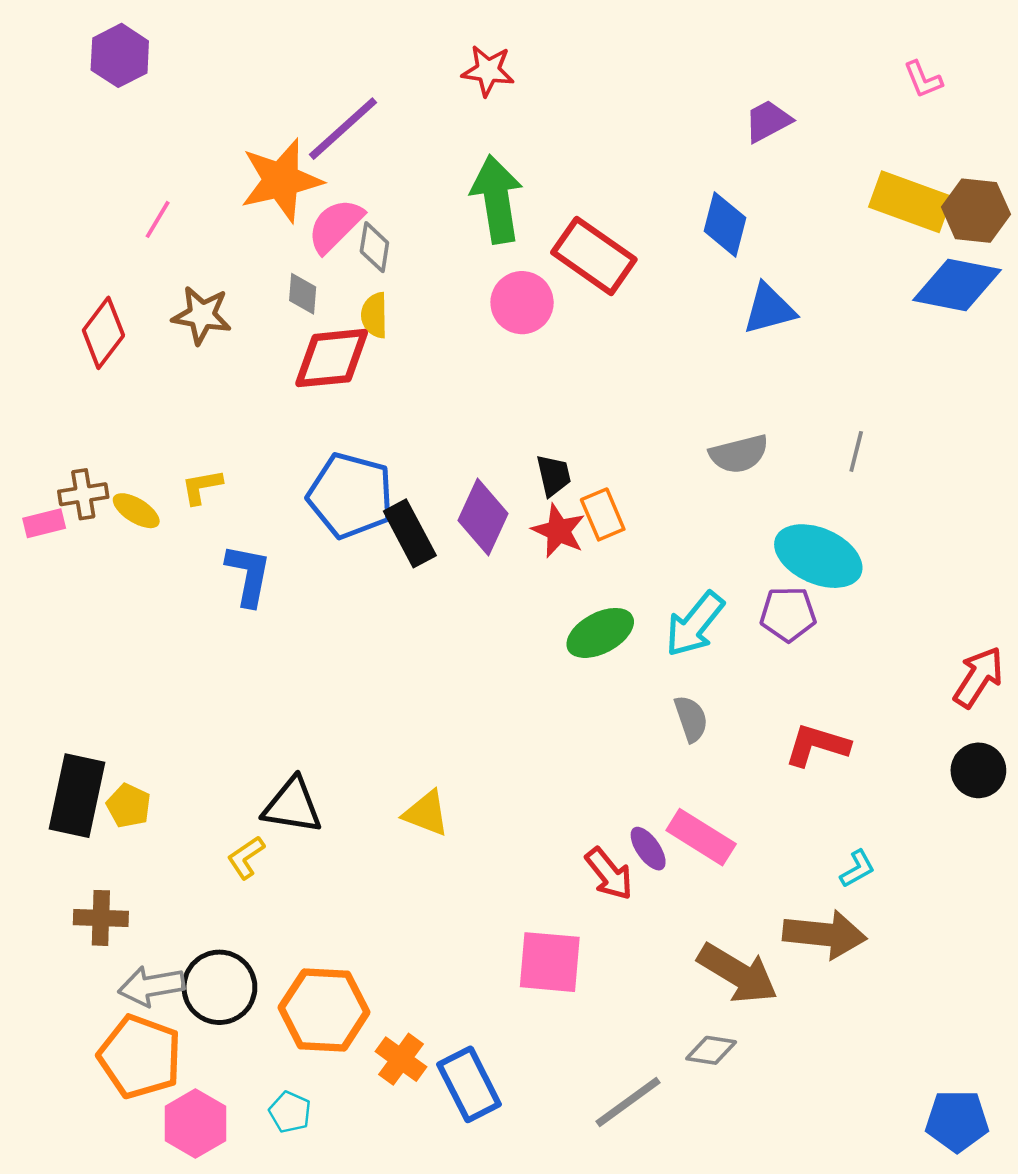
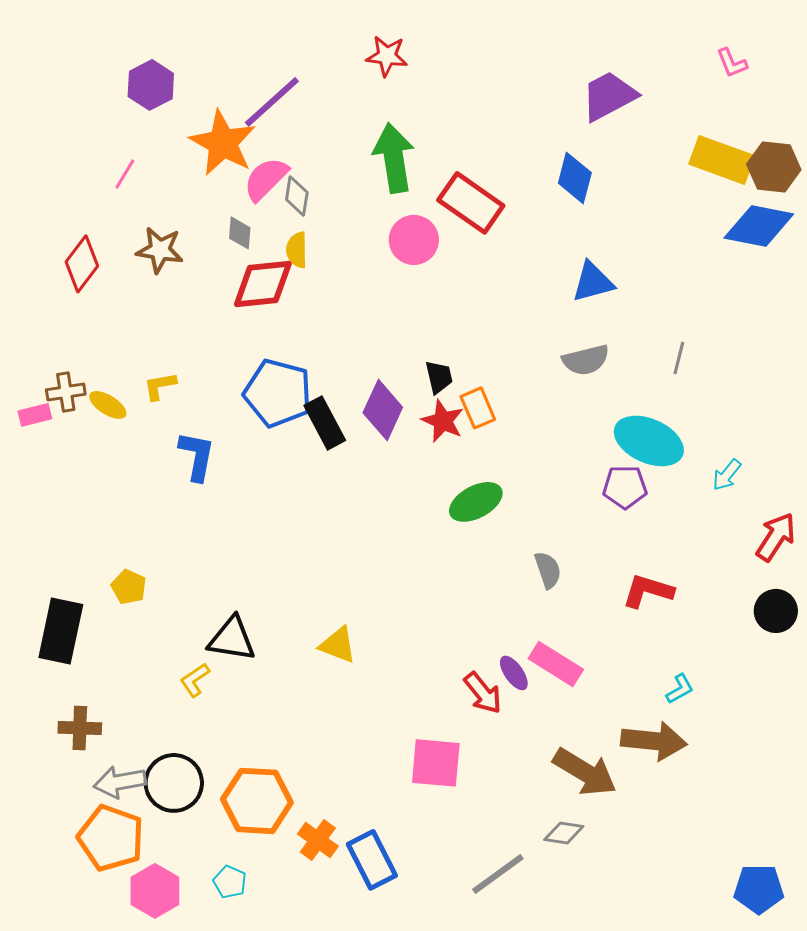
purple hexagon: (120, 55) -> (151, 85), moved
purple trapezoid: (768, 121) -> (609, 96), size x1.5
orange star: (281, 180) -> (223, 143), turned -30
blue triangle: (769, 309) -> (593, 282), moved
cyan arrow: (695, 624) -> (727, 475), moved, size x0.6
yellow pentagon: (129, 806) -> (129, 587), moved

